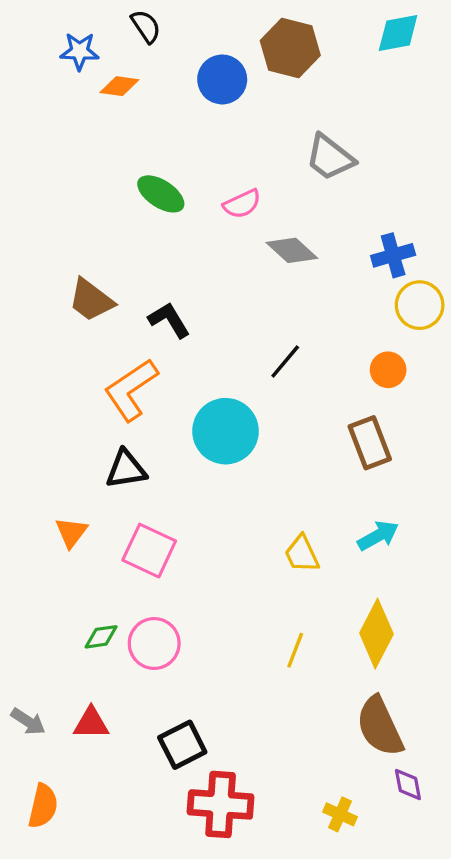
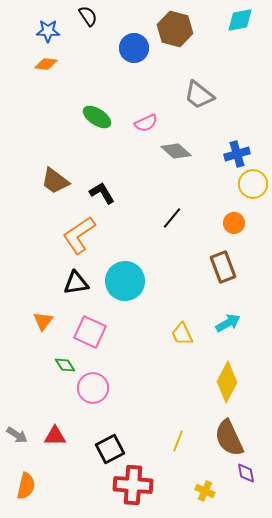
orange diamond: (119, 86) -> (46, 64), moved
cyan circle: (226, 431) -> (125, 281), moved
green diamond: (101, 637) -> (65, 365), moved, turned 65
yellow line: (295, 650) -> (178, 441), moved

